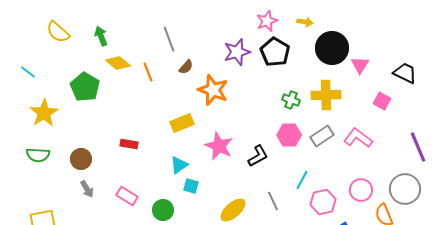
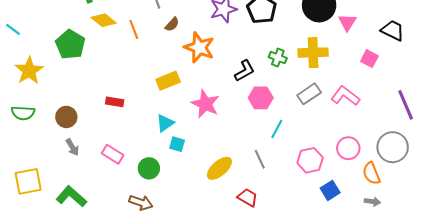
pink hexagon: (289, 135) -> (261, 98), moved
black L-shape: (258, 156) -> (245, 71), moved
cyan line: (302, 180) -> (277, 129), moved

